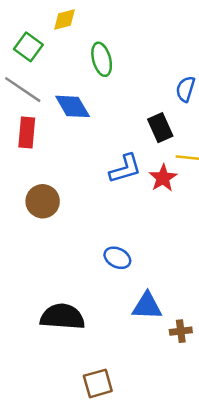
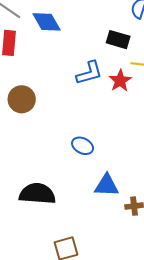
black rectangle: (160, 128) -> (118, 40), turned -50

